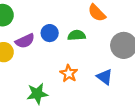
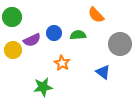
orange star: (69, 73) -> (62, 63), moved

